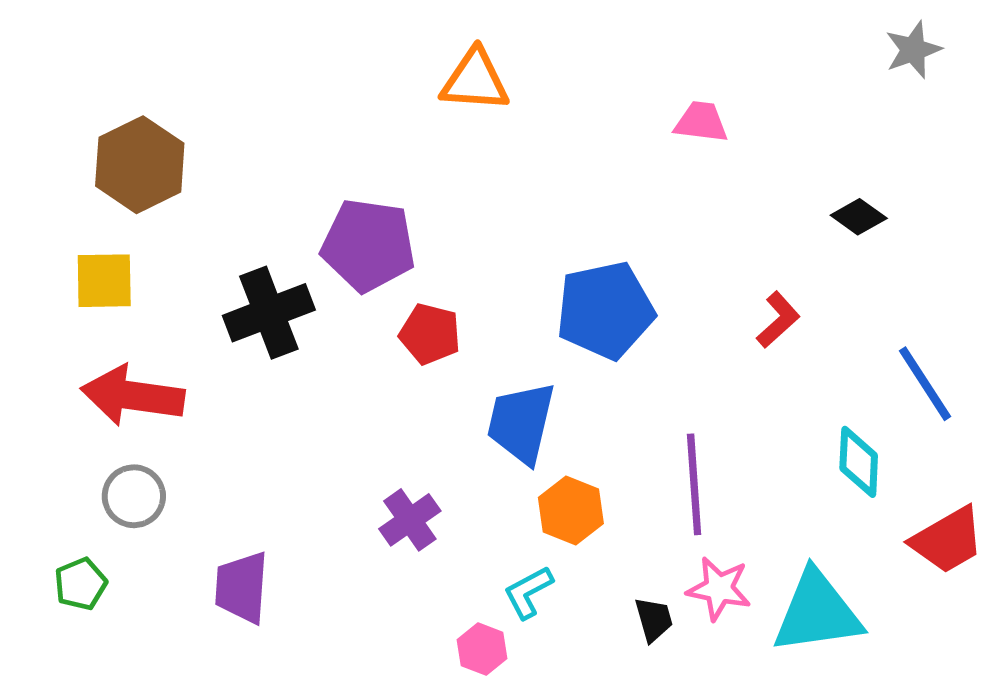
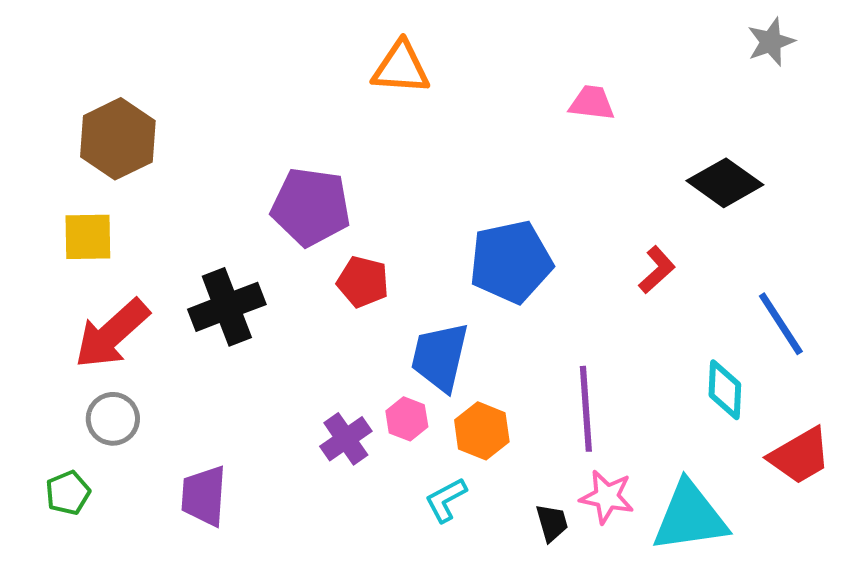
black diamond: (859, 217) -> (725, 183), size x1.6
black cross: (269, 313) -> (227, 307), moved
red arrow: (133, 396) -> (112, 334), turned -50
pink hexagon: (482, 649) -> (407, 419), moved

